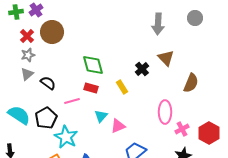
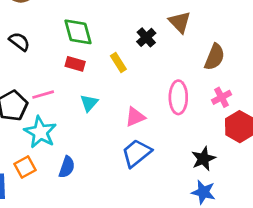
black semicircle: (48, 83) -> (19, 42), moved
pink line: (72, 101) -> (43, 95), moved
pink triangle: (118, 126) -> (135, 117), moved
pink cross: (182, 129) -> (222, 97), moved

